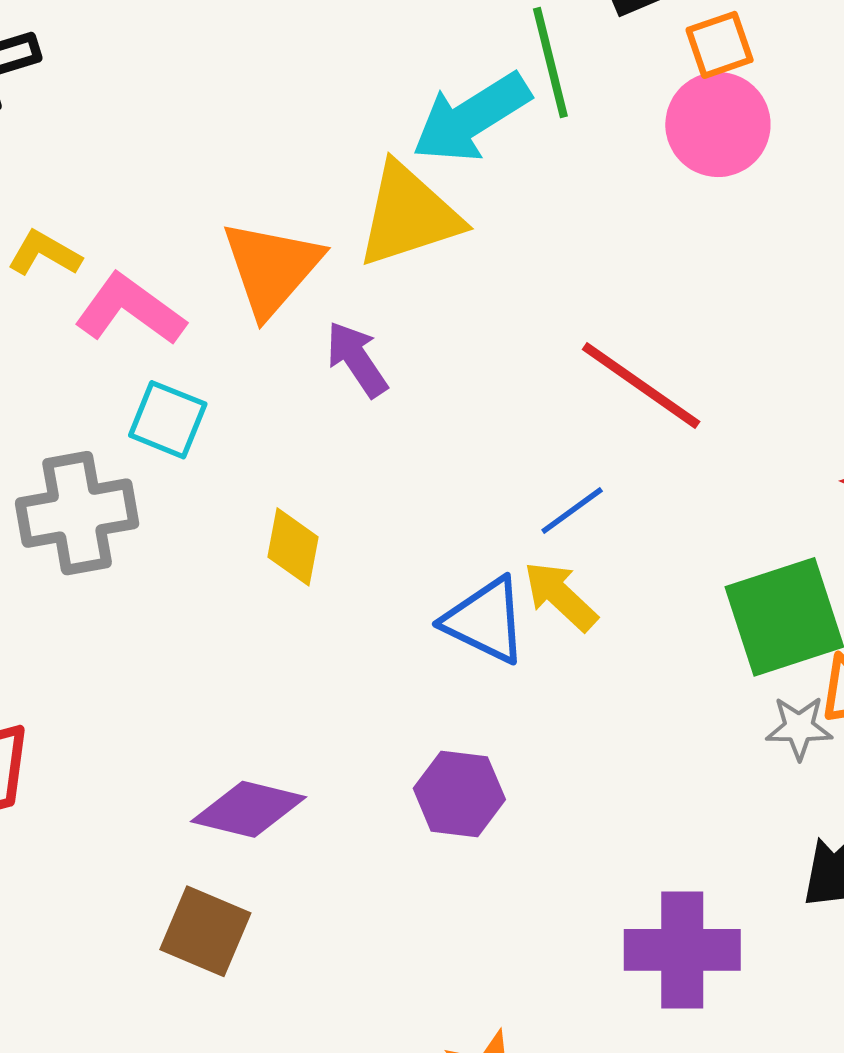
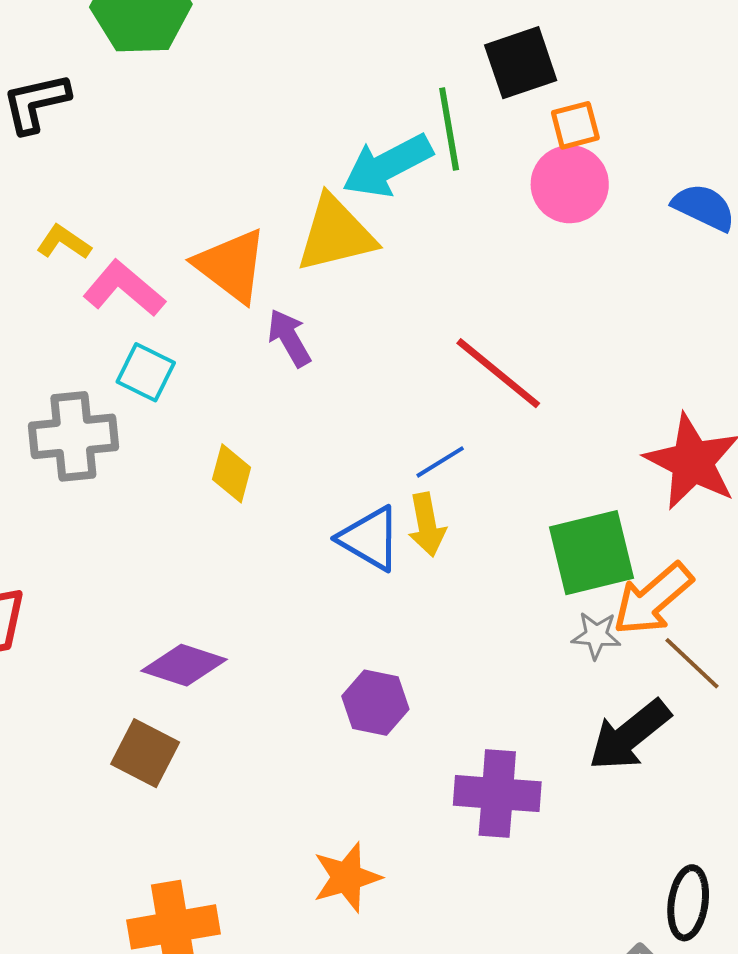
orange triangle: (272, 268) -> (231, 266), turned -38
yellow arrow: (560, 596) -> (427, 525), turned -148
purple hexagon: (459, 794) -> (375, 703), moved

